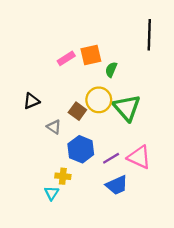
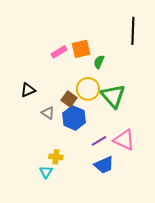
blue hexagon: (81, 149) -> (74, 118), moved

